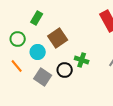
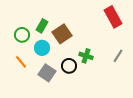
green rectangle: (37, 18) -> (42, 26), moved

